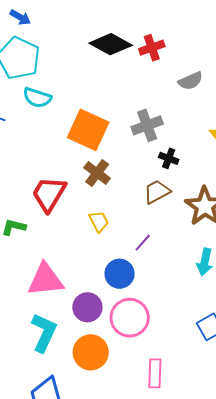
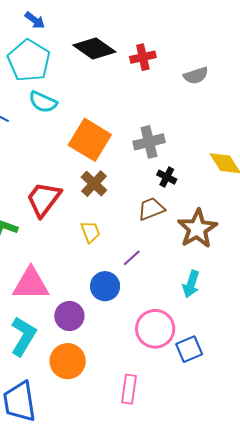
black diamond: (111, 44) -> (94, 48), moved
red cross: (152, 48) -> (143, 57), moved
gray semicircle: (191, 81) -> (196, 76), moved
pink circle: (130, 318) -> (155, 329), moved

